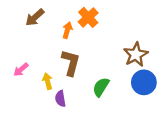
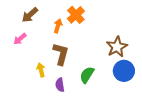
pink arrow: (21, 70) -> (20, 39), moved
purple semicircle: (60, 99) -> (60, 85), moved

